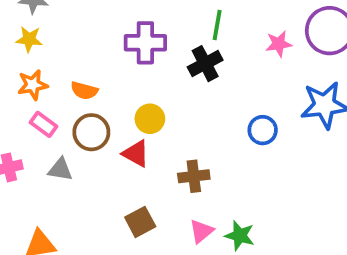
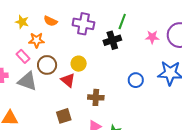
yellow star: (29, 39) -> (22, 22), moved
orange star: (33, 85) -> (37, 40), moved
orange semicircle: (84, 91) -> (50, 21), moved
gray triangle: (60, 169) -> (27, 81), size x1.5

